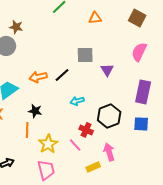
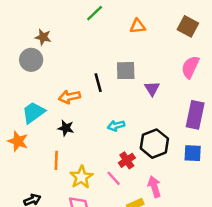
black line: (62, 75) -> (98, 83), moved, turned -63
black star: (35, 111) -> (66, 128), moved
red cross: (86, 130) -> (127, 160), turned 32

